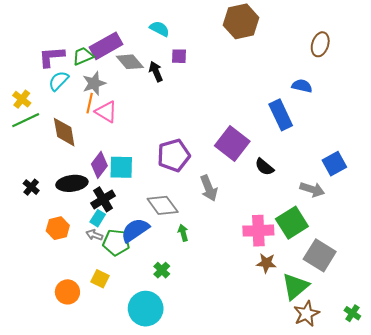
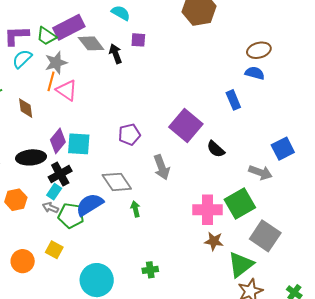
brown ellipse: (320, 44) -> (259, 50), moved, turned 55
green trapezoid: (83, 56) -> (46, 36), turned -125
blue rectangle: (281, 115) -> (233, 100), size x0.7
brown diamond: (64, 132) -> (26, 108), size x0.7
purple pentagon: (174, 155) -> (129, 135), size x0.7
green cross: (162, 270) -> (150, 270), moved, turned 35

